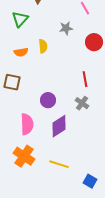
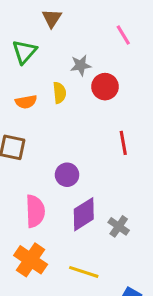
gray star: (66, 28) -> (81, 65), moved
red circle: (94, 42) -> (105, 87), moved
gray cross: (82, 103) -> (119, 226), moved

